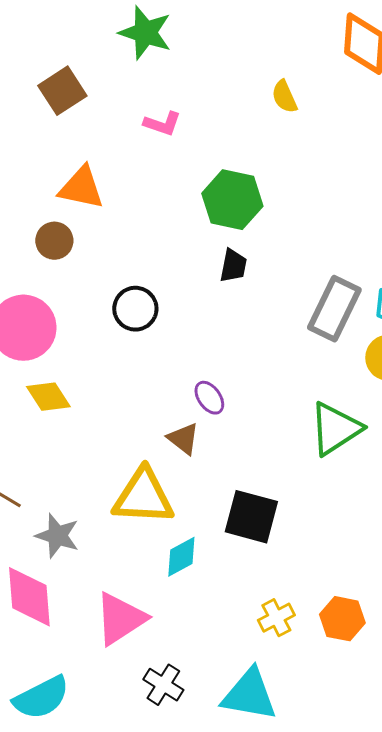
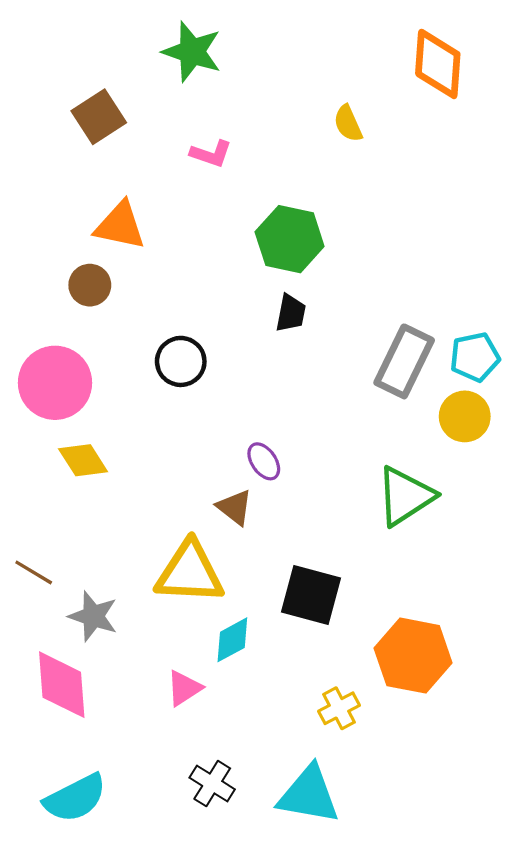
pink triangle: (120, 619) -> (184, 688), moved, size x0.6
orange hexagon: (342, 619) -> (413, 656), moved, size x1.5

